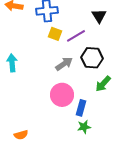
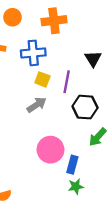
purple line: (76, 36) -> (67, 82), turned -48
gray arrow: (64, 64) -> (37, 105), moved

